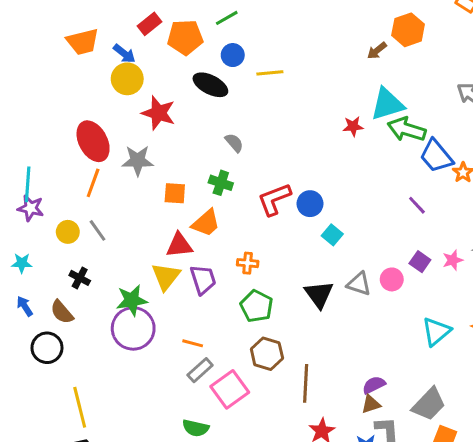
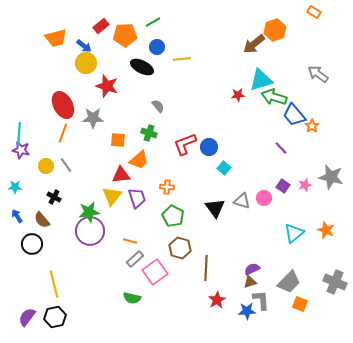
brown arrow: (377, 51) -> (254, 44), size x1.6

